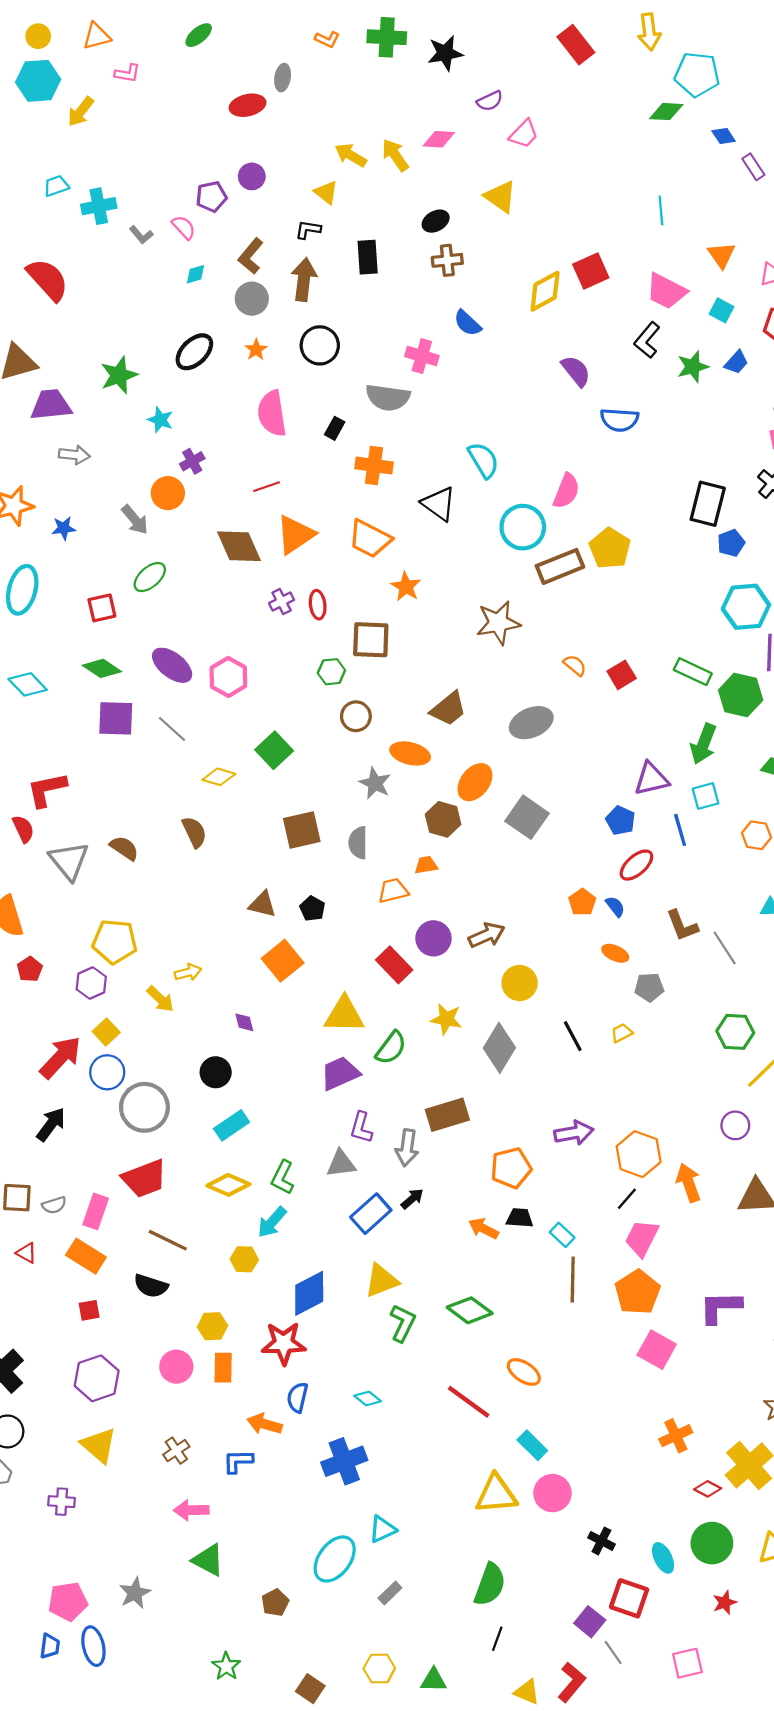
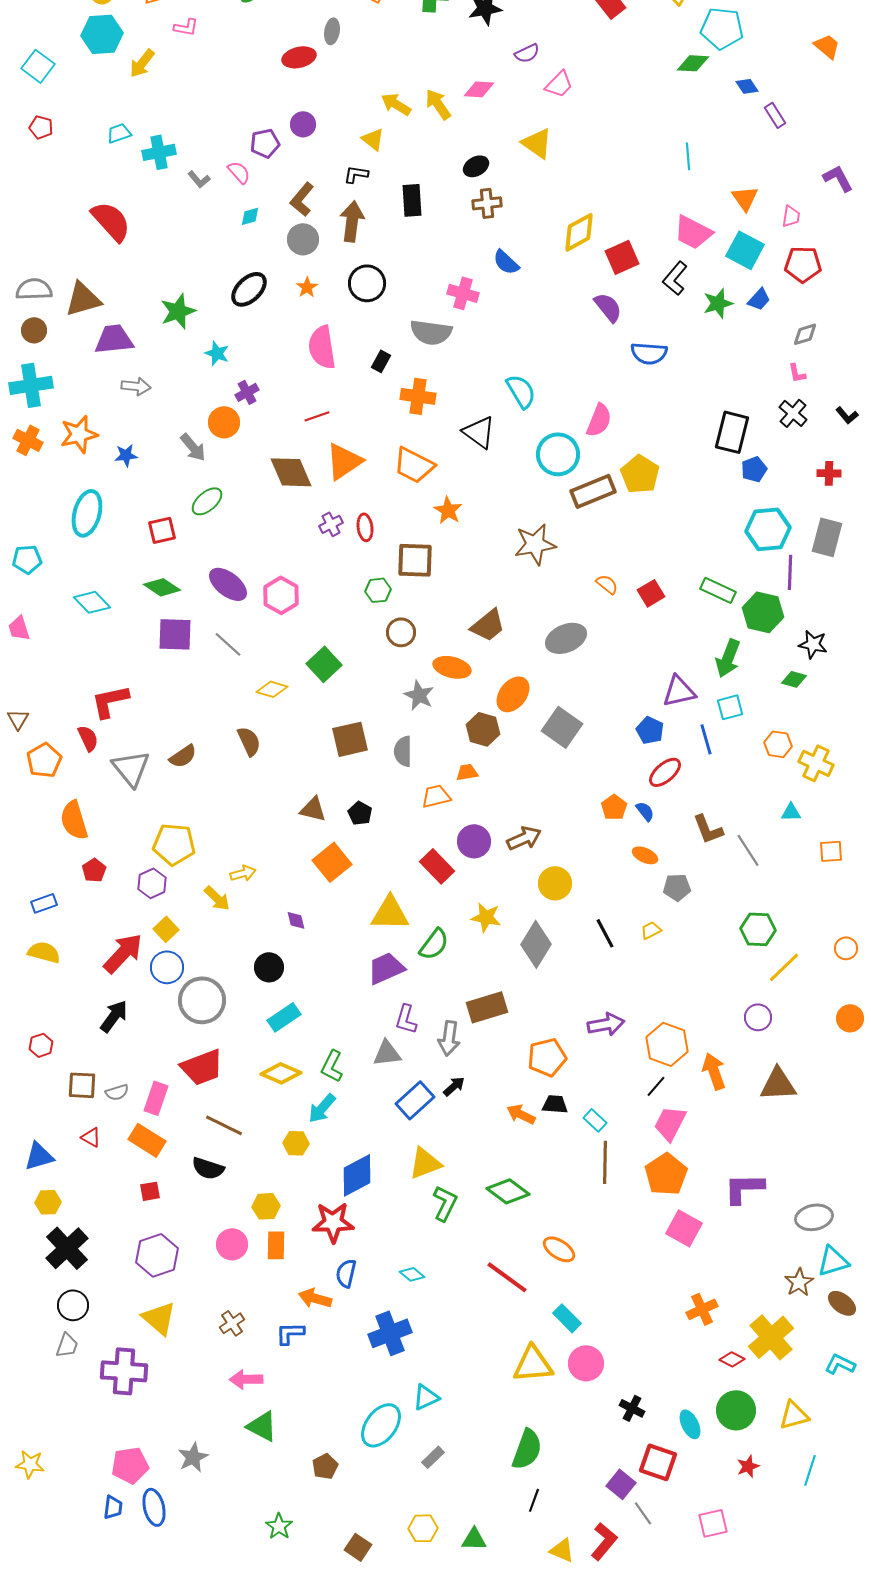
red square: (591, 271) -> (622, 257), moved
cyan square: (721, 310) -> (745, 250), size x1.6
brown semicircle: (124, 848) -> (183, 756), turned 112
purple cross: (62, 1502) -> (124, 1371), size x1.8

